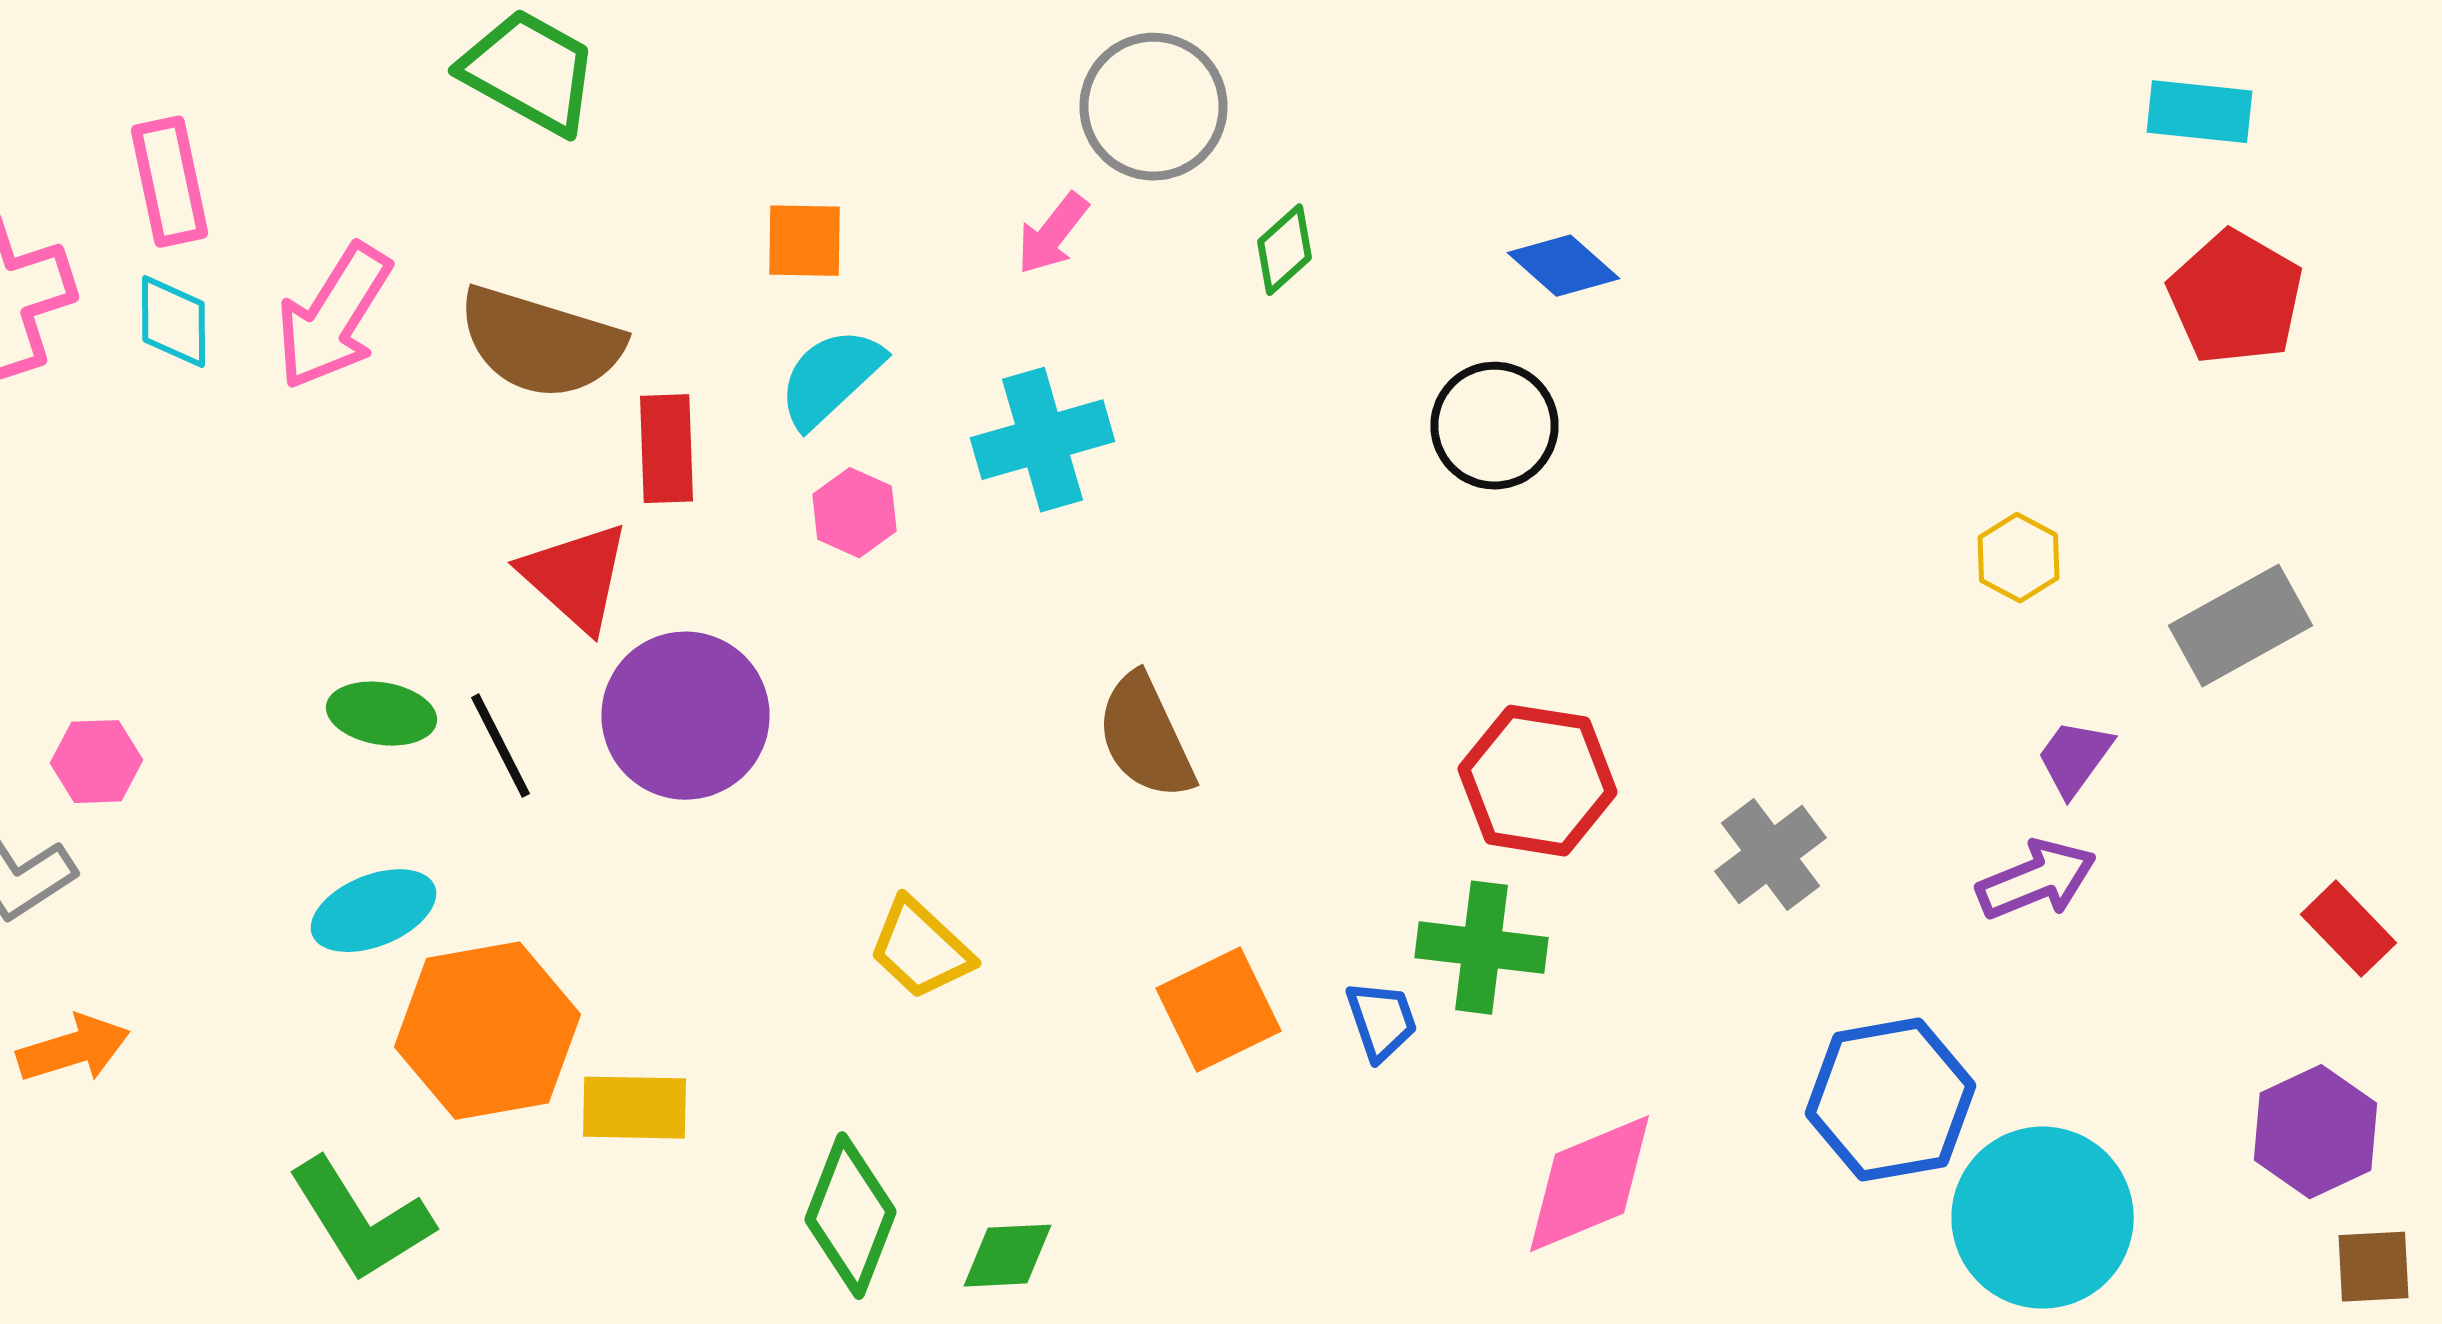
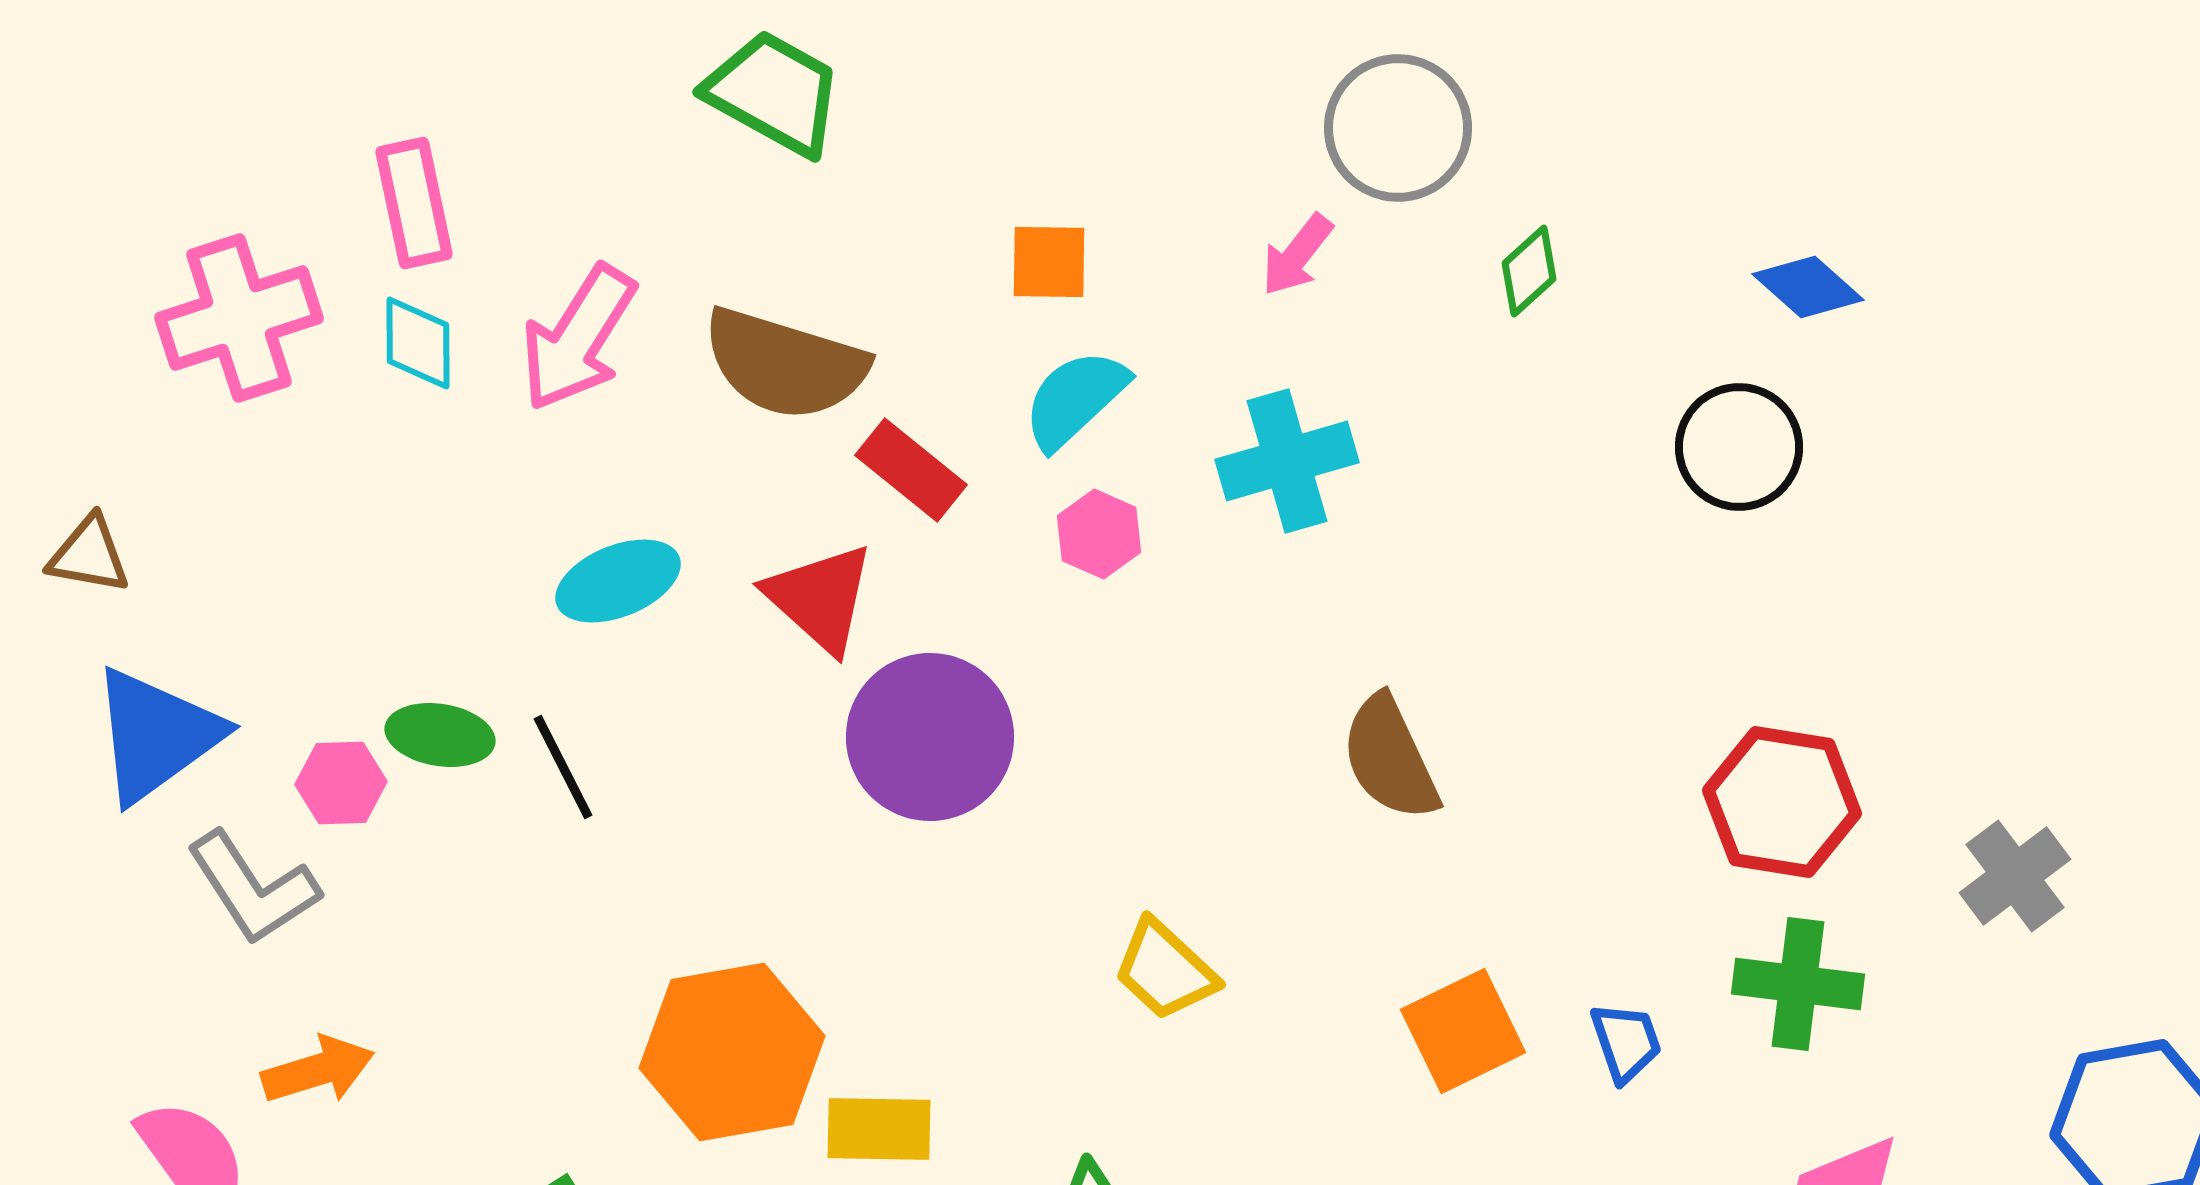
red rectangle: (666, 449) -> (911, 470), turned -49
green ellipse: (382, 714) -> (440, 735), moved
black line: (500, 746) -> (563, 767), moved
cyan ellipse: (374, 911) -> (618, 581), moved
green cross: (1482, 948) -> (1798, 984), moved

